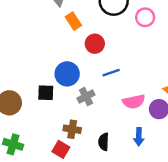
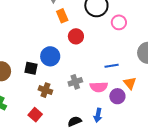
blue line: (111, 73) -> (112, 66), moved
gray cross: (86, 97) -> (75, 82), moved
brown cross: (72, 129) -> (45, 90), moved
black semicircle: (104, 142) -> (75, 121), moved, turned 56

